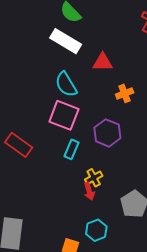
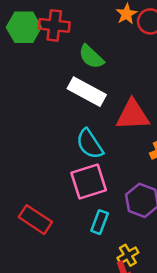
red triangle: (103, 62) -> (133, 115), size x1.4
pink square: (64, 115) -> (89, 181), turned -36

